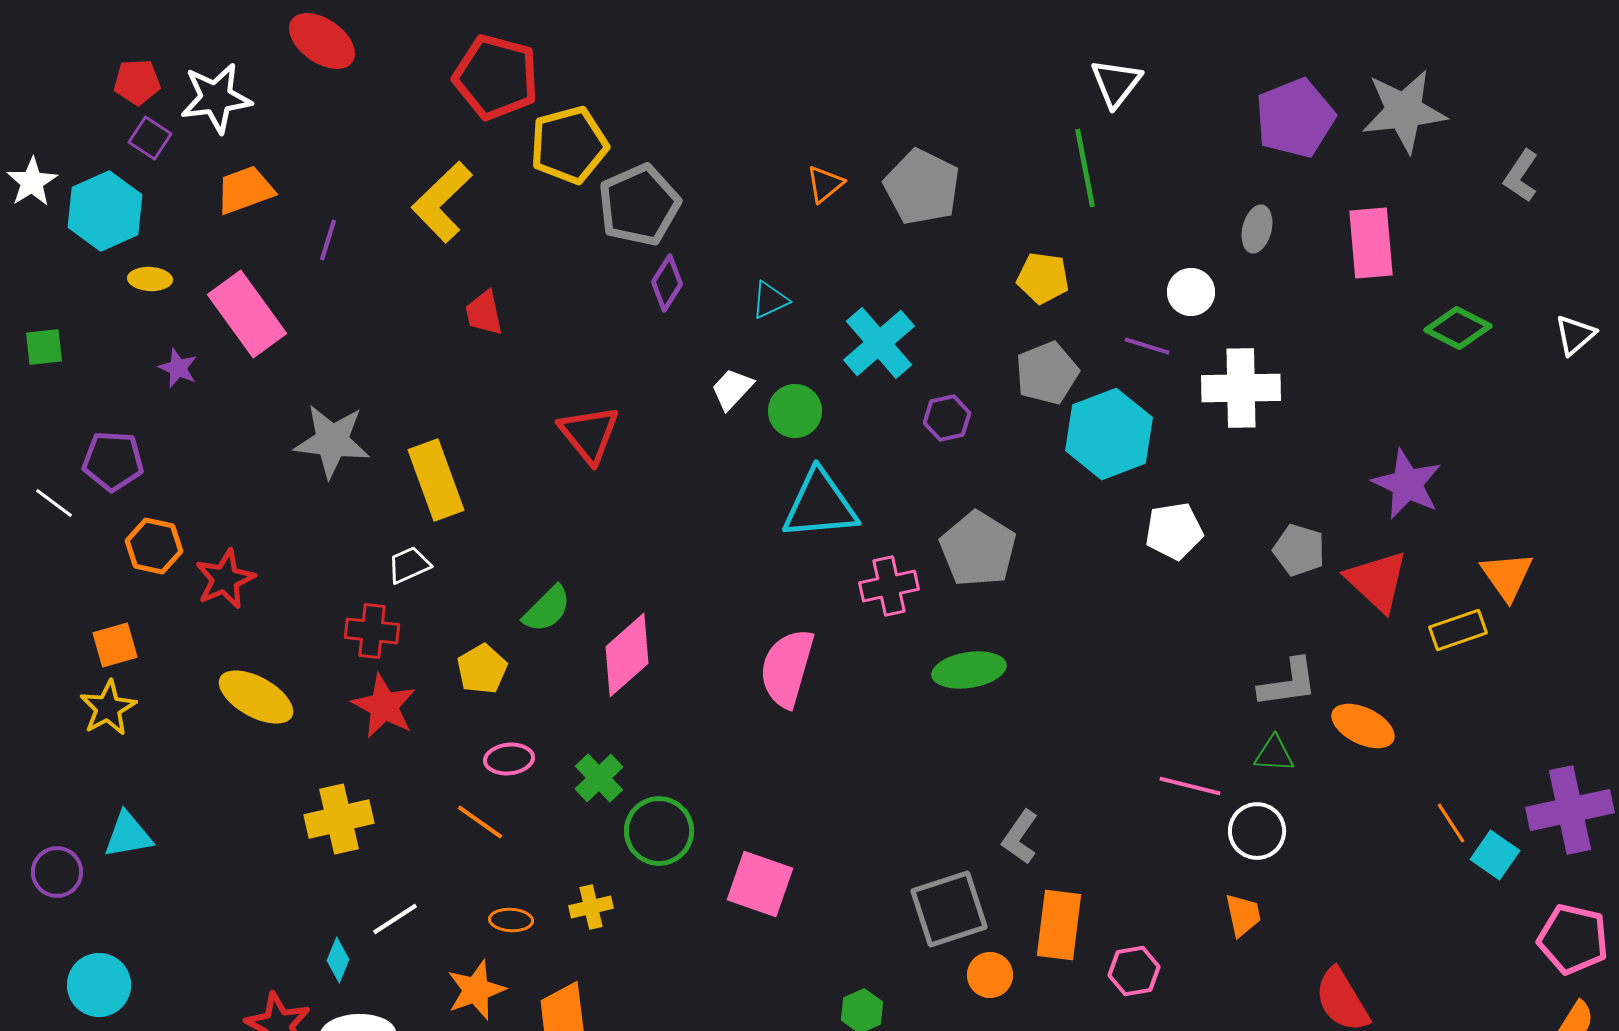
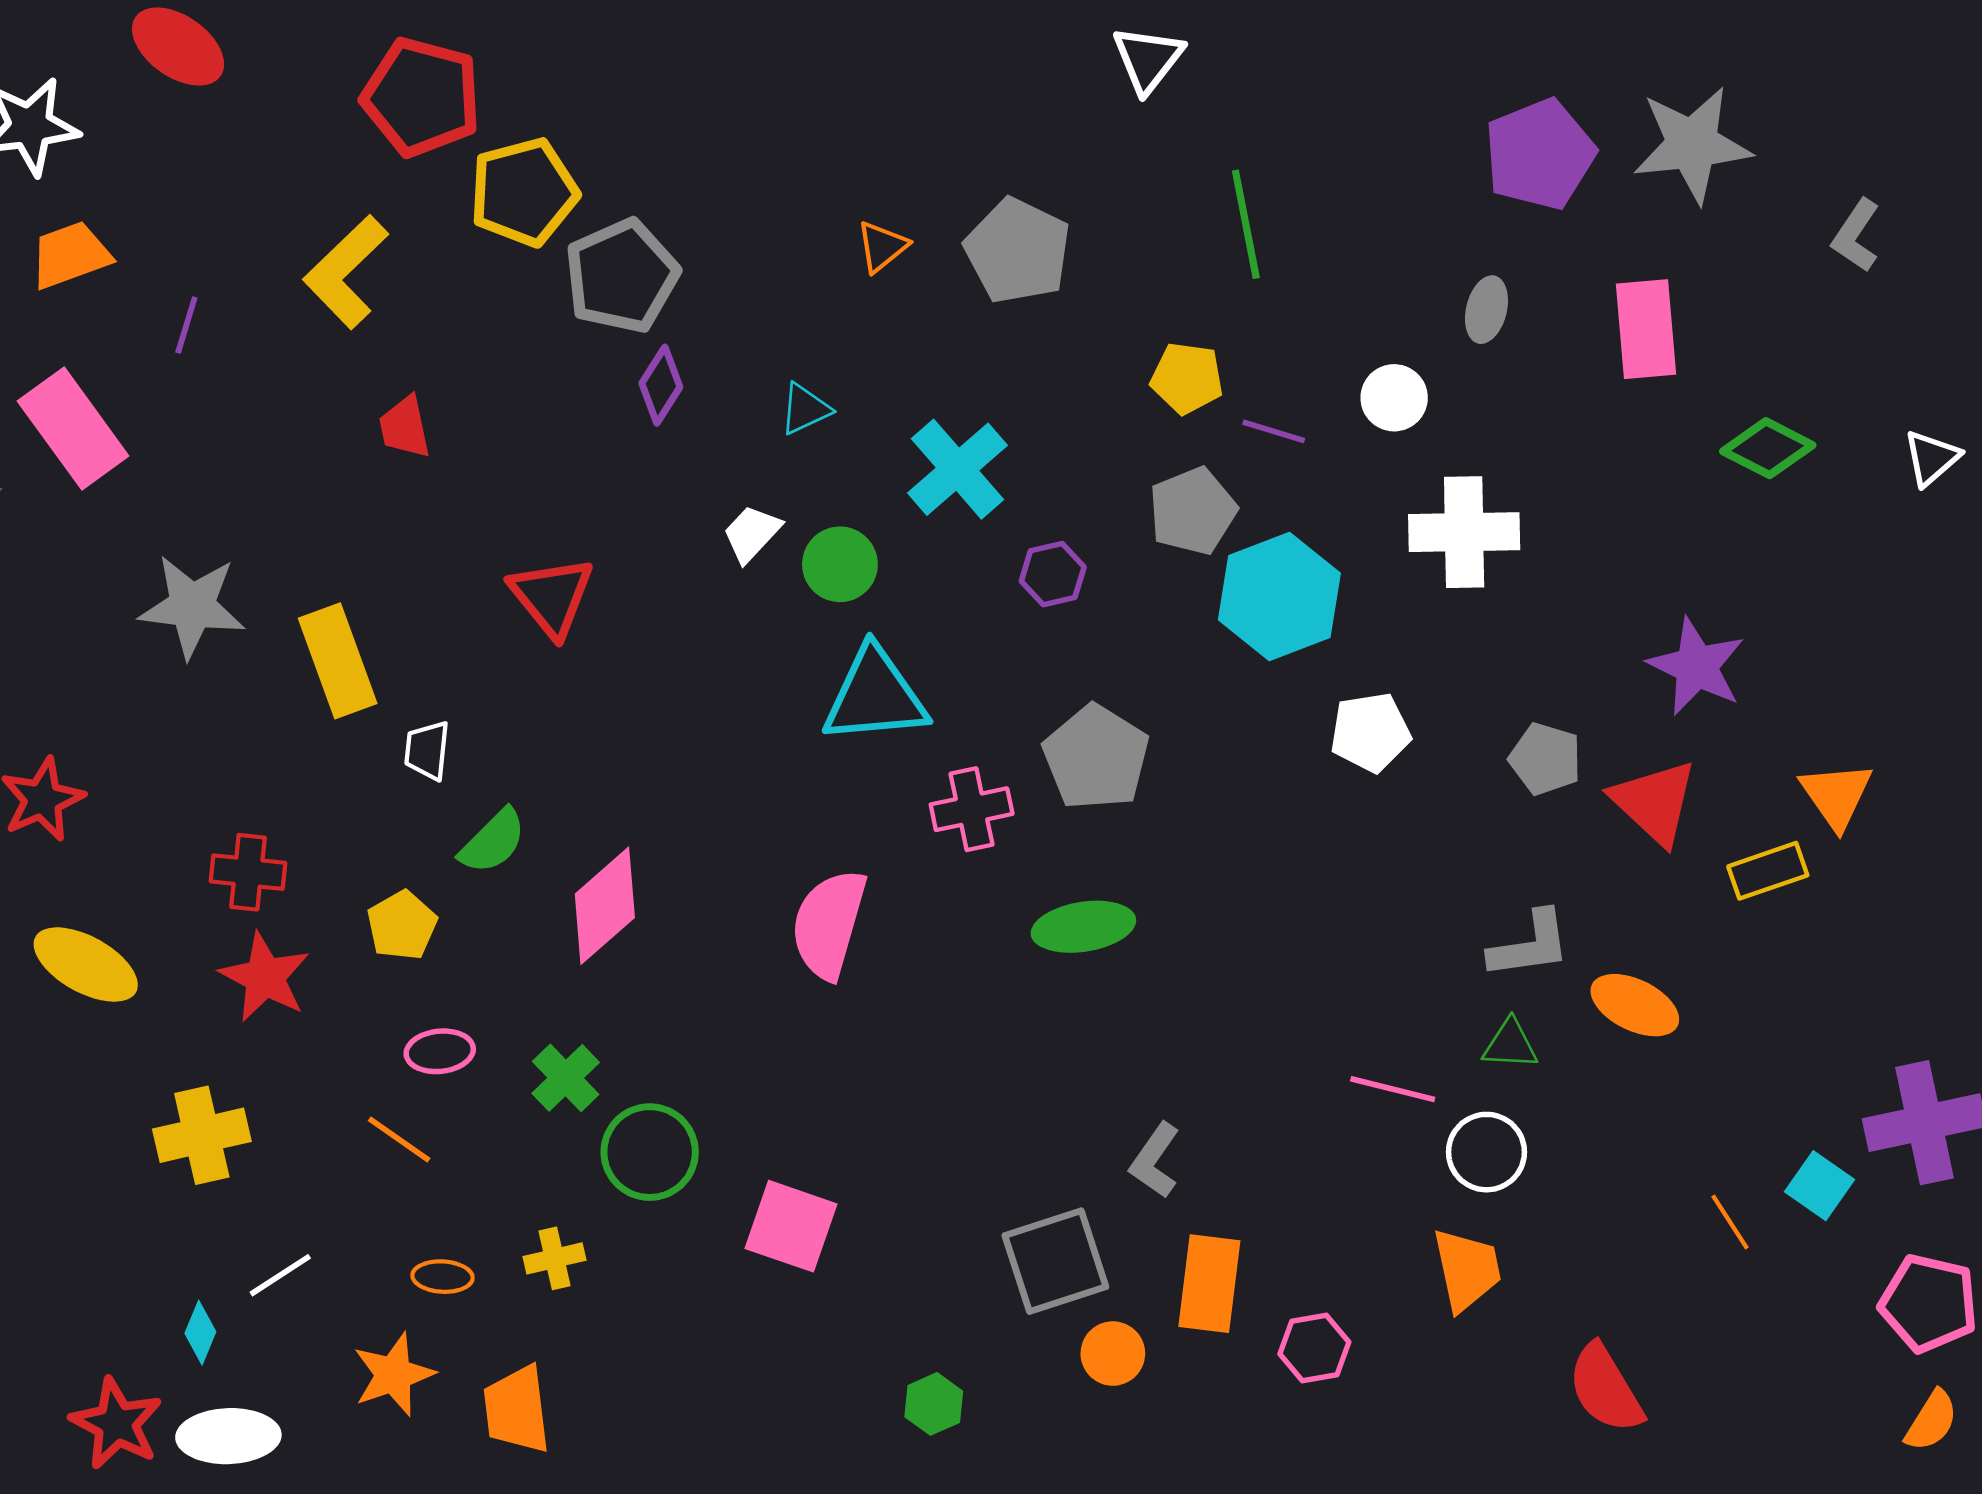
white triangle: (1116, 83) -> (1148, 59), moved
purple line: (1147, 346) -> (1274, 431), moved
white trapezoid: (409, 565) -> (427, 750), moved, turned -60
orange line: (1451, 823) -> (1730, 1222), moved
orange trapezoid: (1243, 915) -> (1467, 1270), size x1.4

